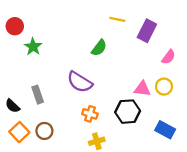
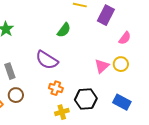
pink triangle: (142, 89) -> (102, 66), turned -49
black hexagon: (128, 112) -> (86, 99), moved
brown circle: (44, 131) -> (16, 95), moved

